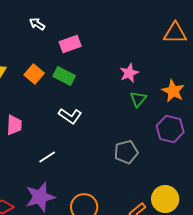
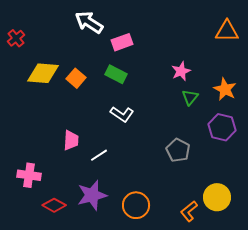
white arrow: (37, 24) -> (89, 22), size x1.8
orange square: (34, 74) -> (76, 78), moved
pink trapezoid: (14, 125) -> (71, 140), moved
gray pentagon: (126, 152) -> (178, 150), turned -30

